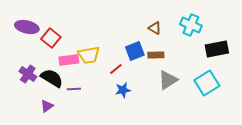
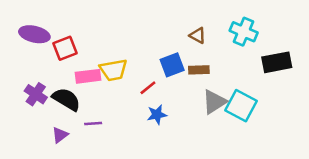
red square: (51, 38) -> (65, 48), turned 30
cyan square: (207, 83) -> (241, 106), moved, turned -30
purple line: (74, 89) -> (93, 123), moved

